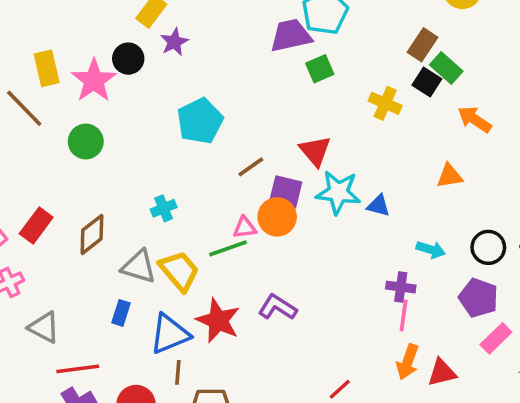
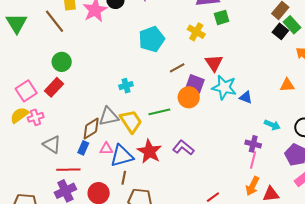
yellow cross: (385, 103) -> (196, 32), moved
green circle: (86, 141) -> (62, 62), moved
pink triangle: (245, 228) -> (106, 149), moved
brown diamond: (92, 235) -> (91, 128), moved
gray triangle: (139, 267) -> (109, 117), turned -35
blue rectangle: (121, 313) -> (83, 148), moved

